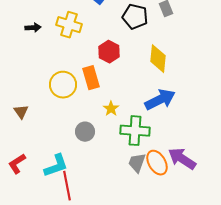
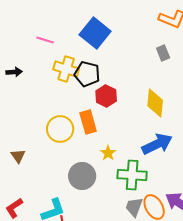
black pentagon: (135, 17) -> (87, 74), moved
black arrow: (33, 28) -> (14, 72), moved
gray circle: (85, 132) -> (82, 176), size x1.4

